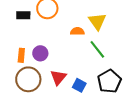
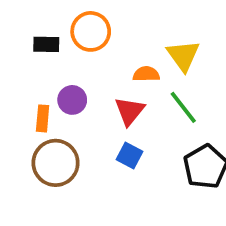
purple circle: (40, 53) -> (72, 100), moved
red triangle: (58, 77) -> (130, 111), moved
blue square: (79, 85) -> (130, 155), moved

